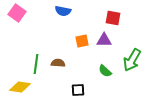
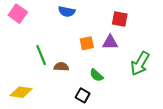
green line: (36, 64) -> (41, 55), moved, turned -30
green semicircle: (105, 71) -> (96, 75), moved
black square: (78, 90) -> (83, 95), turned 32

